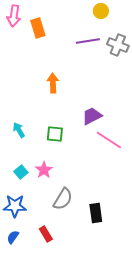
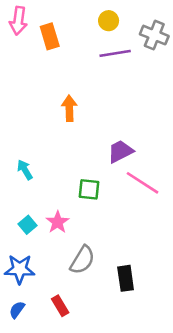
yellow circle: (101, 11) -> (109, 21), moved
gray cross: (118, 45) -> (154, 35), moved
green square: (55, 134) -> (89, 189), moved

